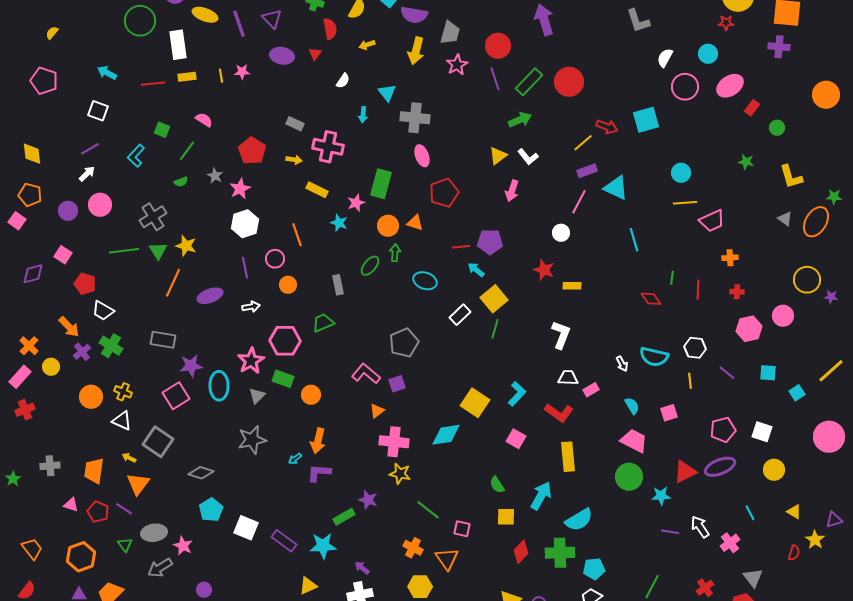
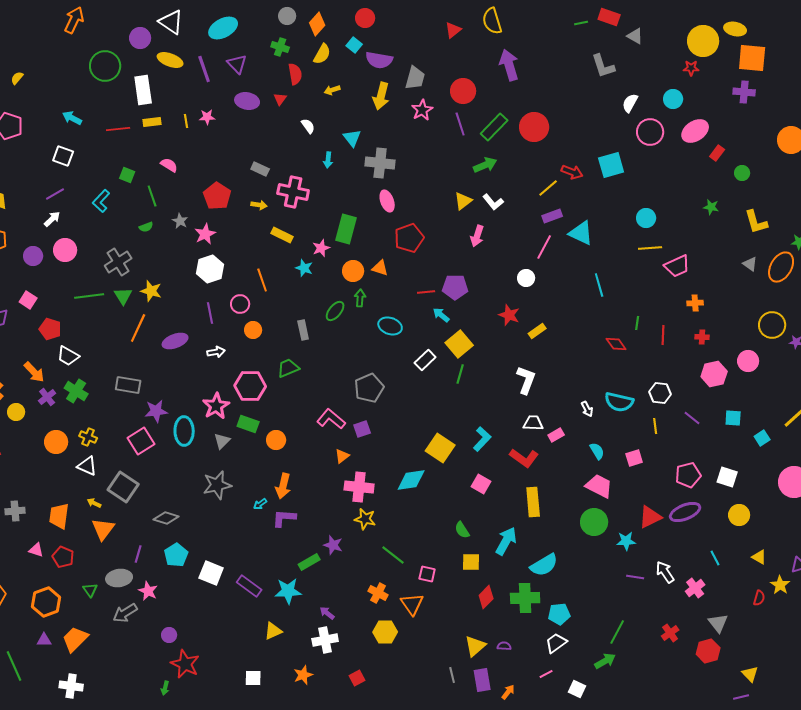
white semicircle: (343, 81) -> (308, 126), turned -70
green line: (187, 151) -> (152, 196), turned -55
yellow rectangle: (572, 286) -> (537, 331), turned -36
purple line: (124, 509) -> (138, 554), moved, turned 72

